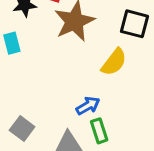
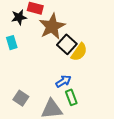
black square: (134, 24) -> (67, 44), moved, turned 30

